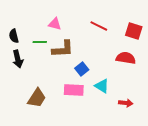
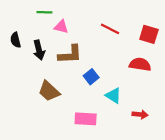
green line: (40, 42) -> (44, 12), moved
black arrow: (18, 59) -> (39, 50), moved
pink rectangle: (74, 90) -> (86, 119), moved
brown trapezoid: (37, 98) -> (49, 91), moved, turned 100

